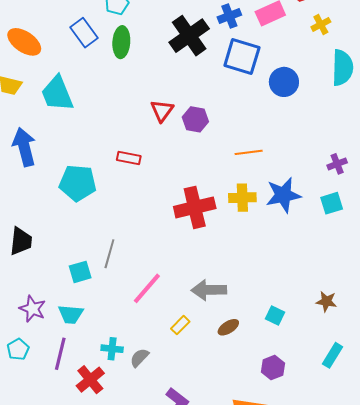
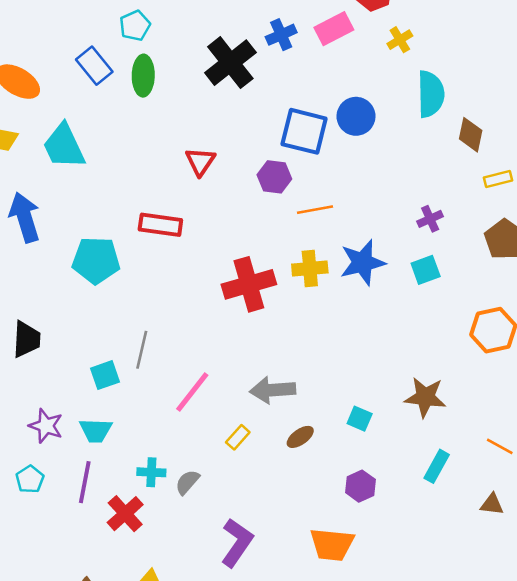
blue square: (242, 57) -> (304, 131), moved
purple hexagon: (195, 119) -> (274, 177), moved
red rectangle: (129, 158) -> (160, 225), size x1.4
brown star: (326, 301) -> (425, 397), size x1.5

